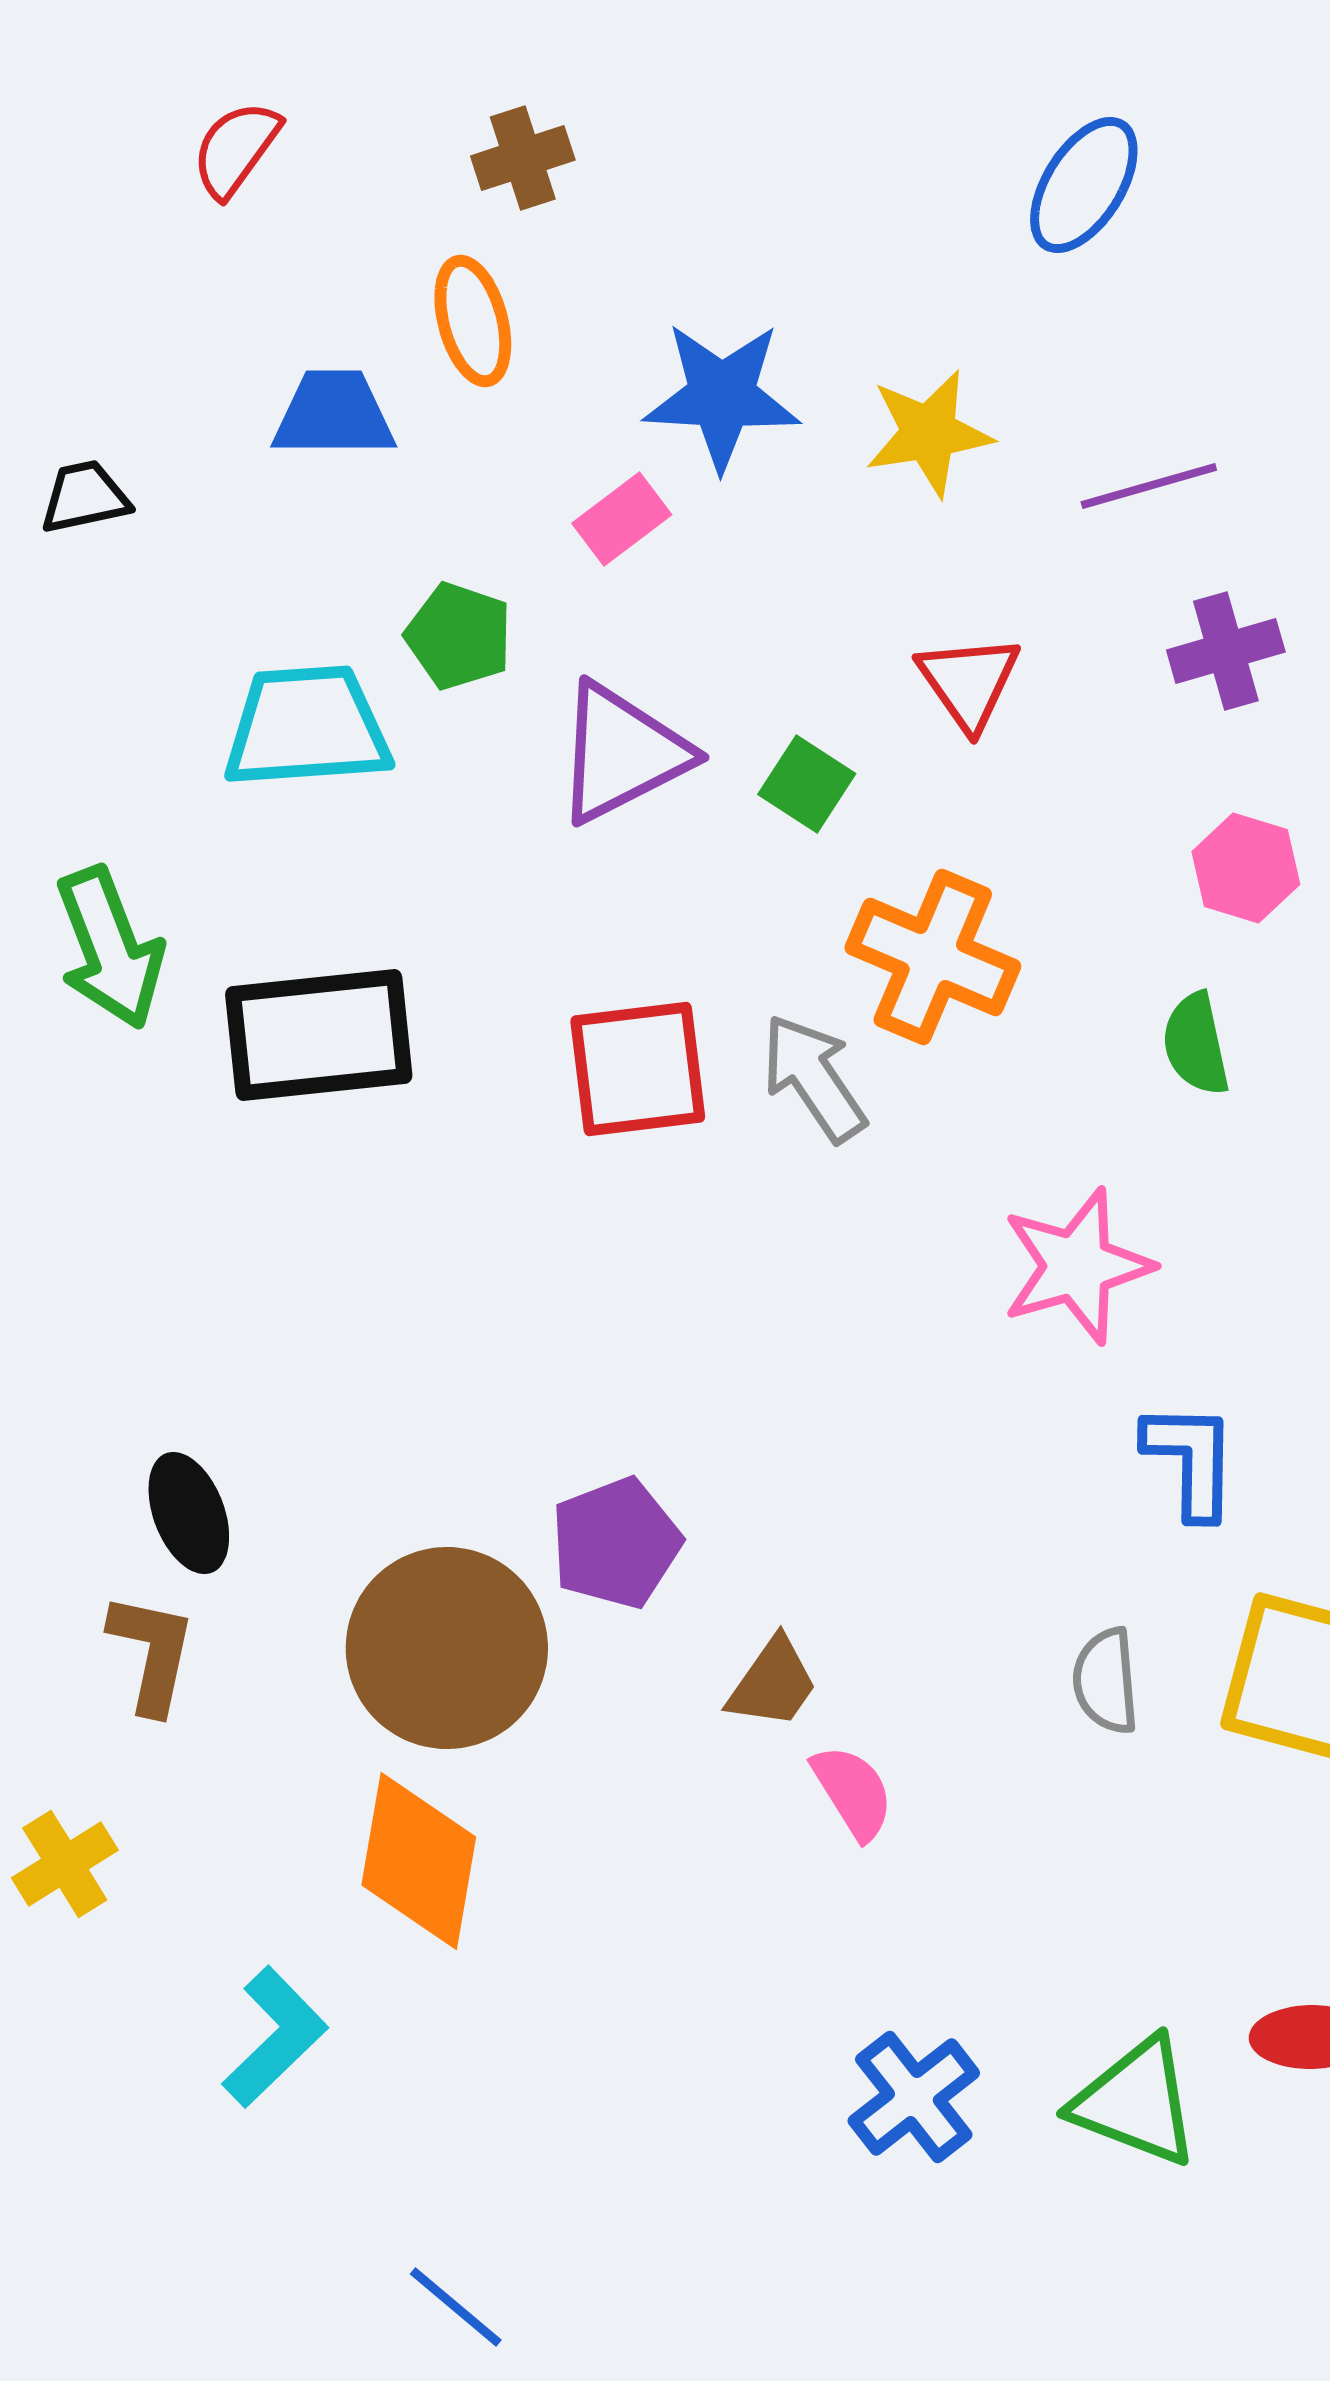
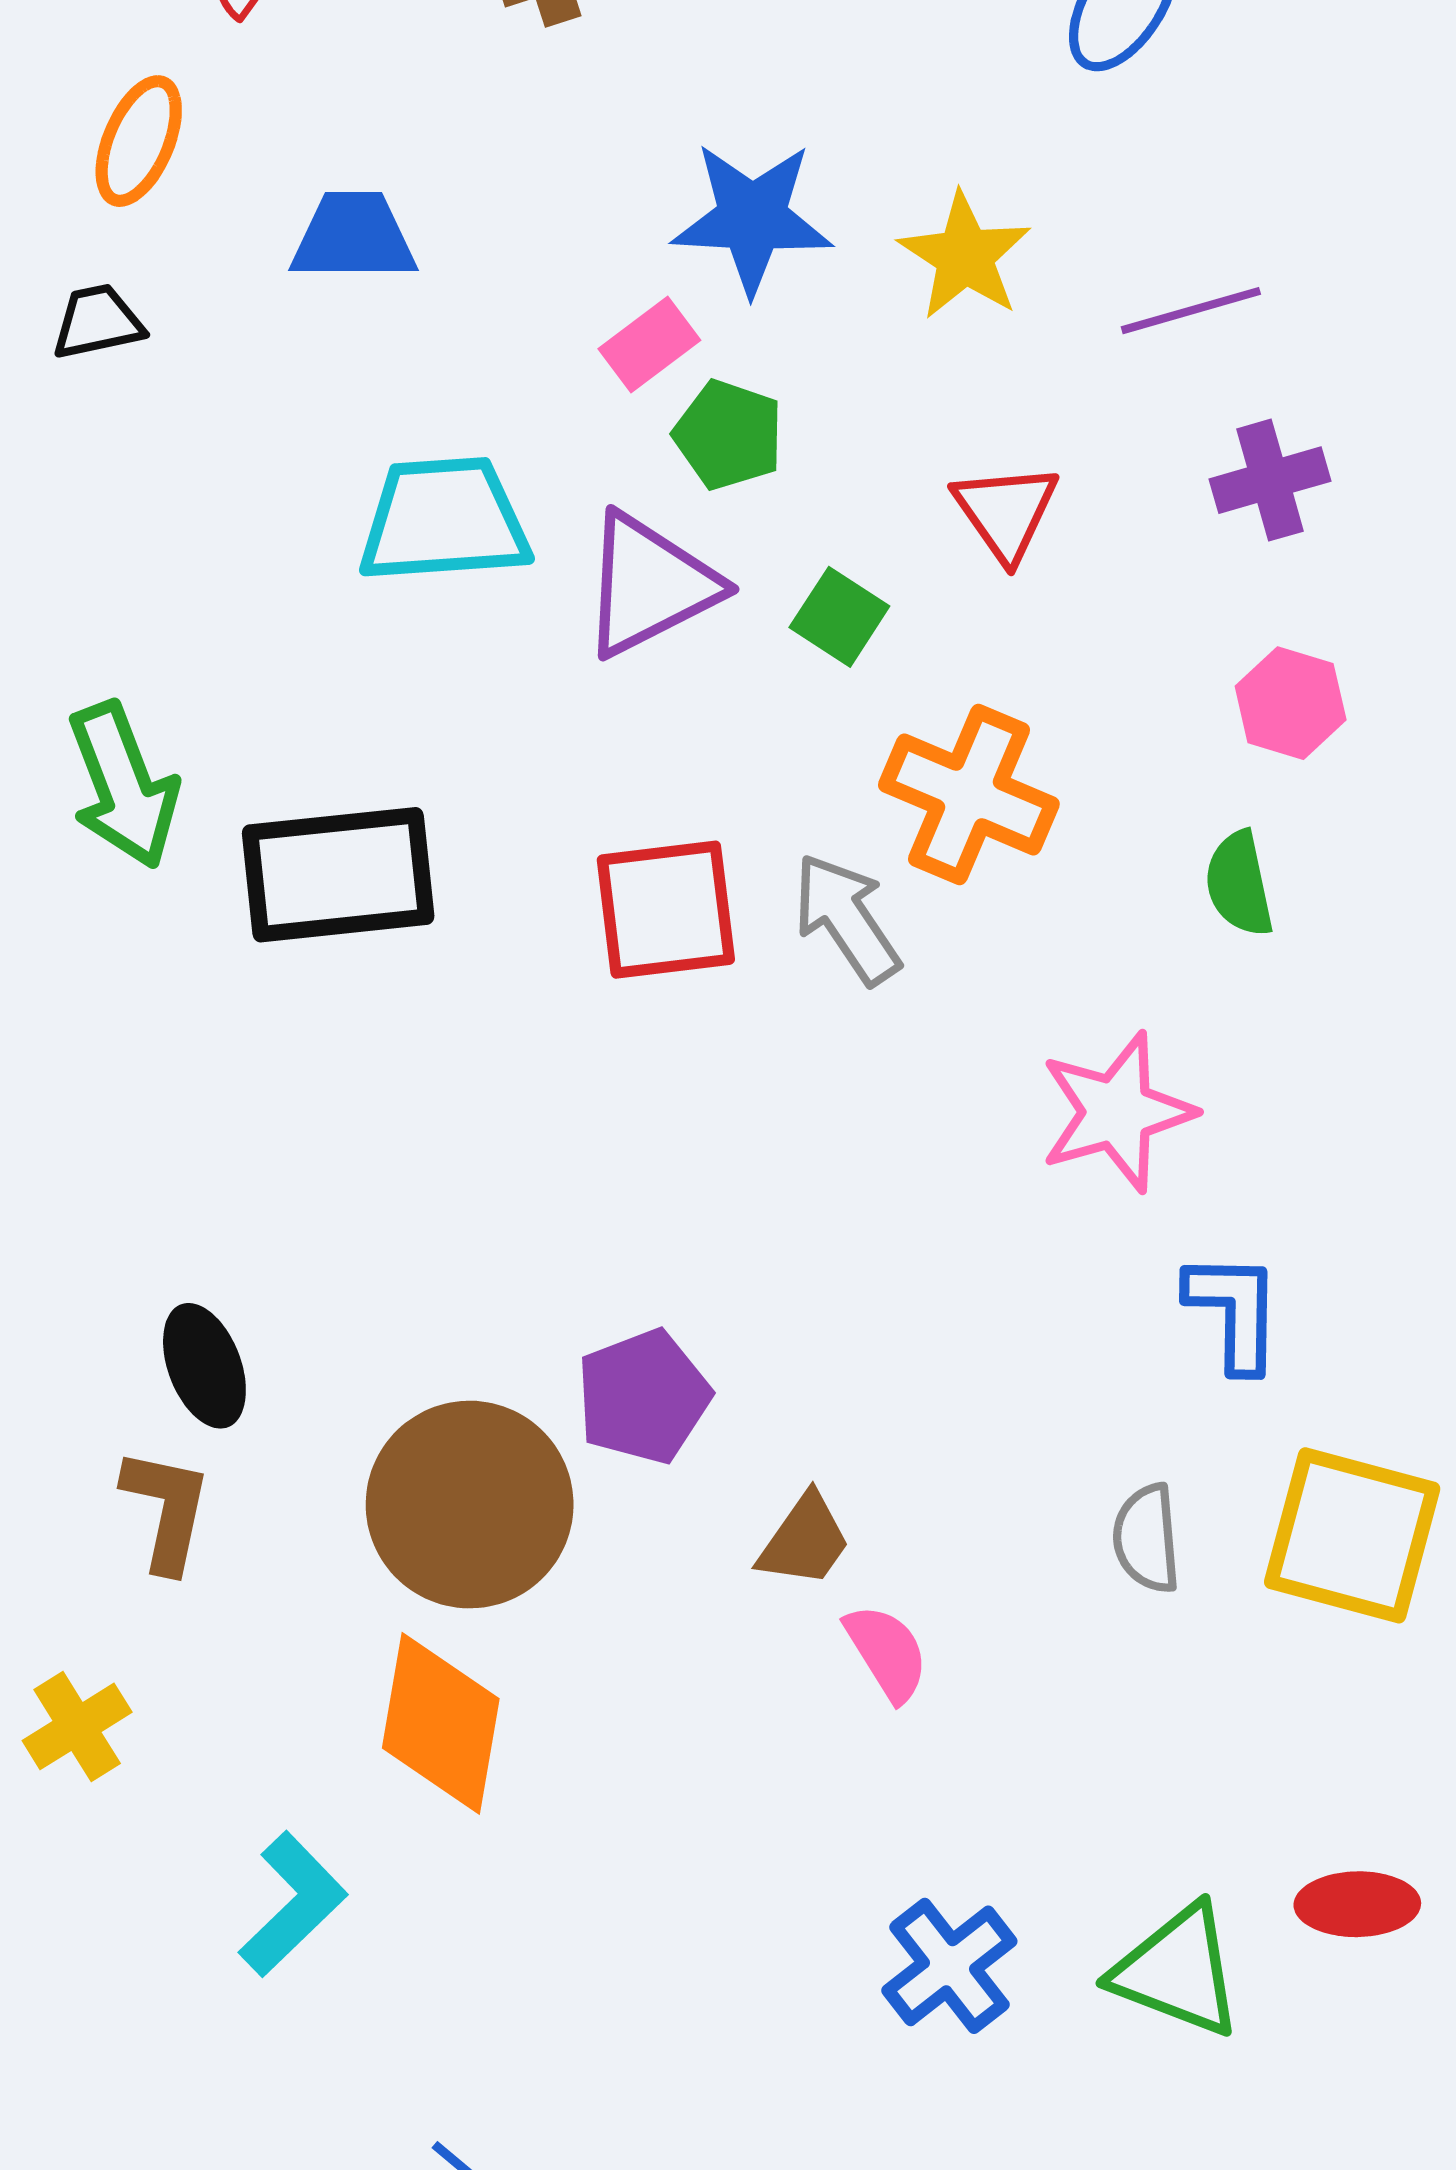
orange ellipse: (473, 321) -> (139, 141), moved, turned 38
yellow star: (929, 433) -> (965, 256), turned -30
green pentagon: (459, 636) -> (728, 435), moved
cyan trapezoid: (307, 727) -> (444, 520), moved

